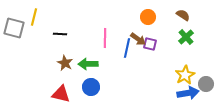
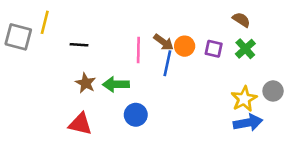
orange circle: (148, 17) -> (185, 46), moved
brown arrow: (138, 39) -> (163, 42), moved
purple square: (150, 44) -> (214, 49), moved
gray circle: (206, 84) -> (273, 91), moved
blue circle: (91, 87) -> (136, 115), moved

